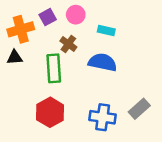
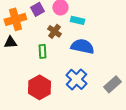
cyan rectangle: (106, 31) -> (77, 20), moved
green rectangle: (54, 68) -> (42, 51), size x0.6
blue cross: (103, 117) -> (76, 79), moved, turned 35

